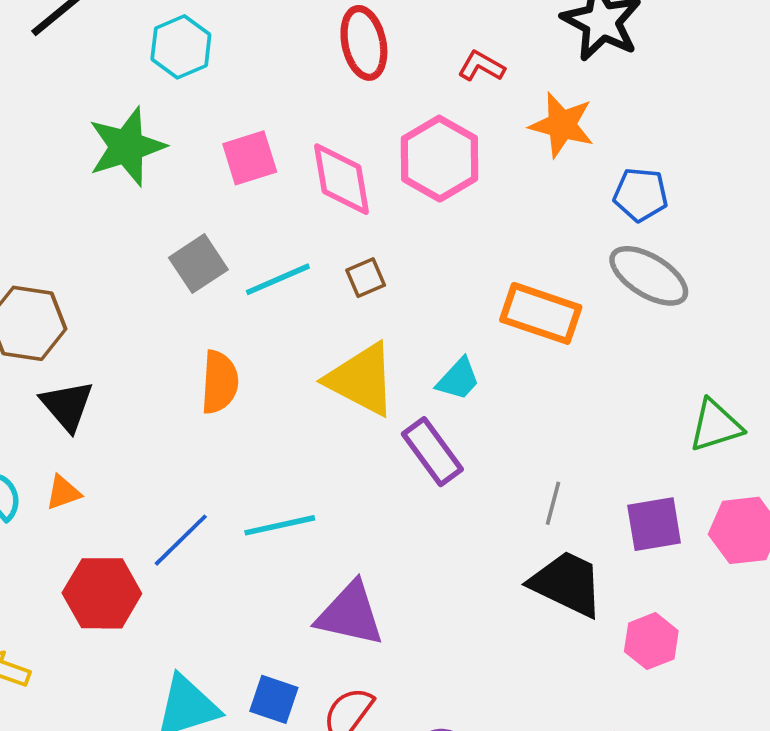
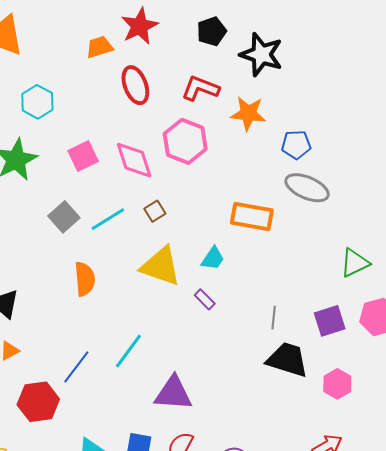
red L-shape: (481, 66) -> (200, 88), size x1.5
purple rectangle: (432, 452) -> (205, 299), size x0.6
cyan line: (280, 525) -> (128, 351), turned -33

